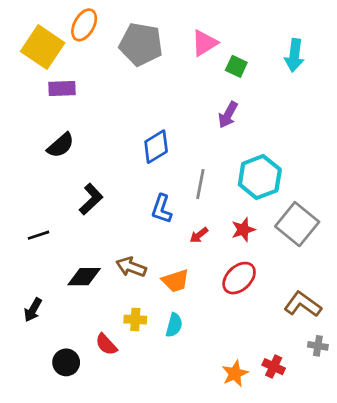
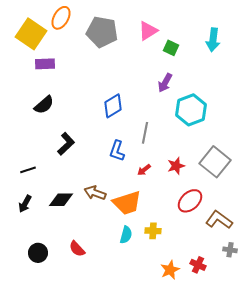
cyan hexagon: (260, 177) -> (191, 110), moved
red ellipse: (239, 278) -> (190, 201), moved
orange trapezoid: (175, 281) -> (127, 203), size x1.4
black arrow: (33, 310) -> (25, 204), moved
yellow cross: (135, 320) -> (153, 231), moved
black circle: (66, 362) -> (38, 253), moved

